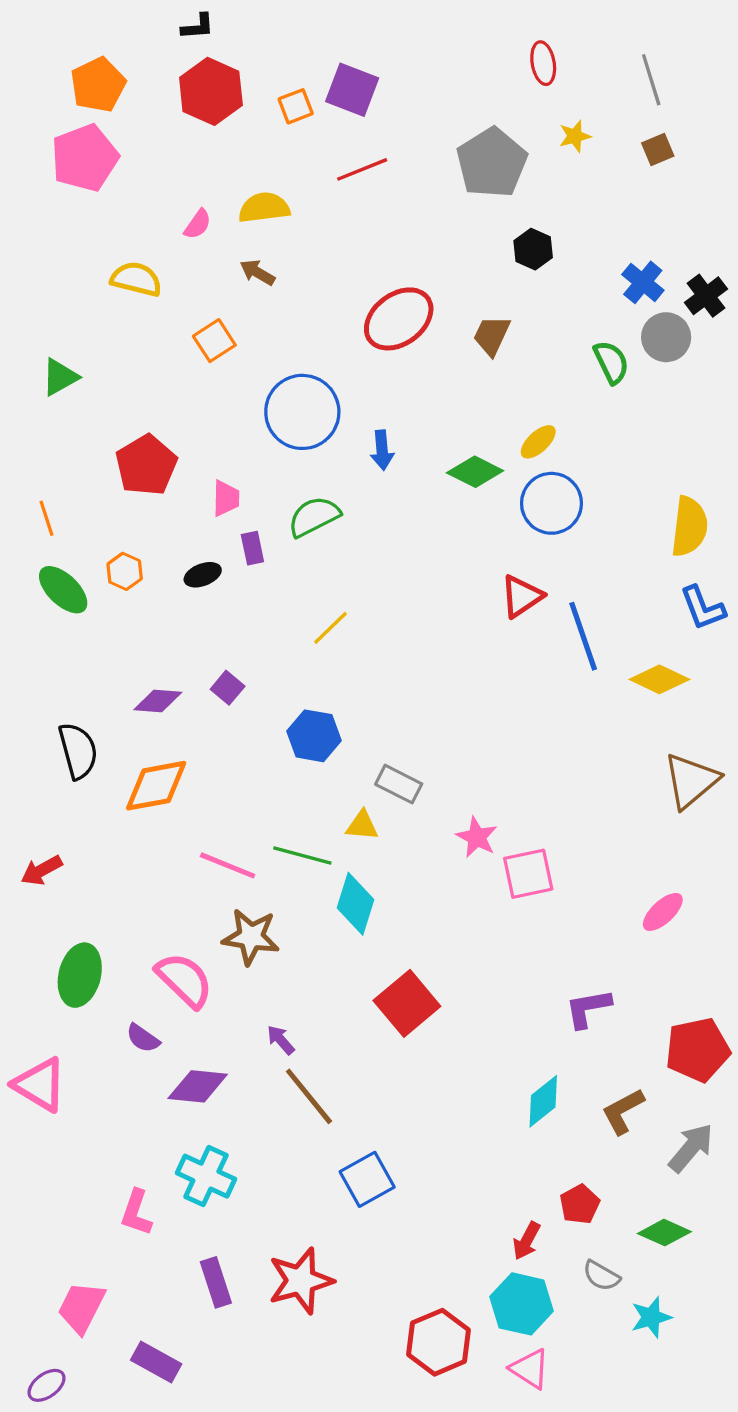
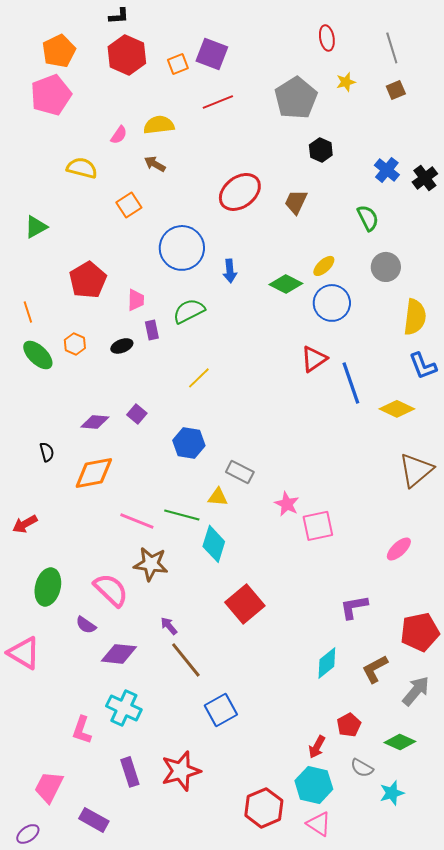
gray circle: (666, 337) -> (386, 267), moved
black semicircle: (78, 751) -> (47, 452), size x0.6

